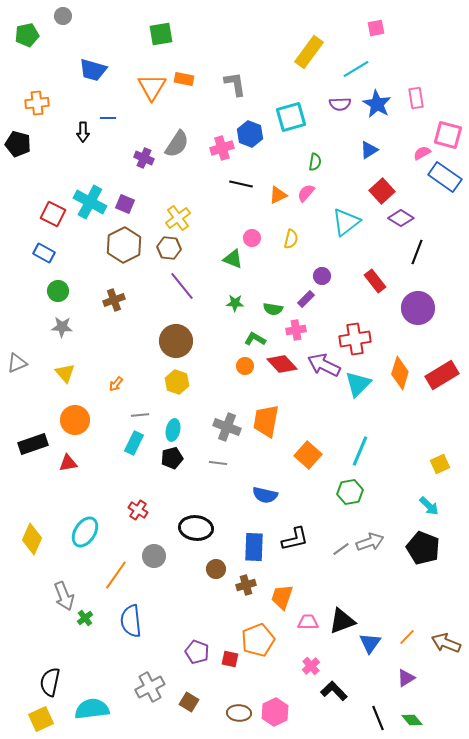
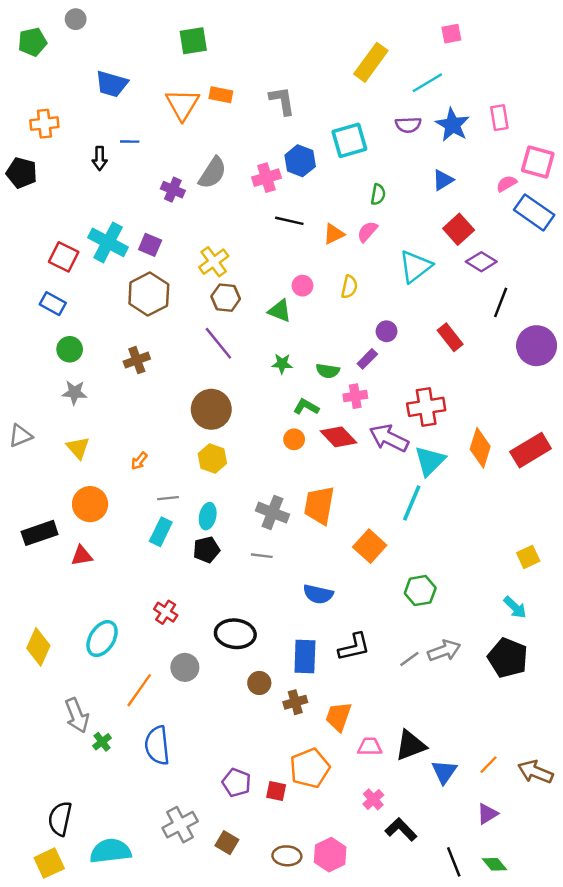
brown hexagon: (169, 248) -> (226, 298), moved
purple circle: (418, 308) -> (537, 346), moved
cyan line: (360, 451) -> (412, 503), moved

